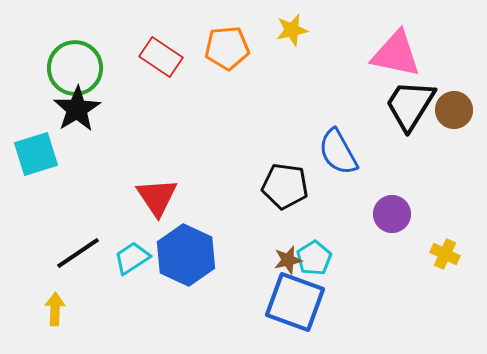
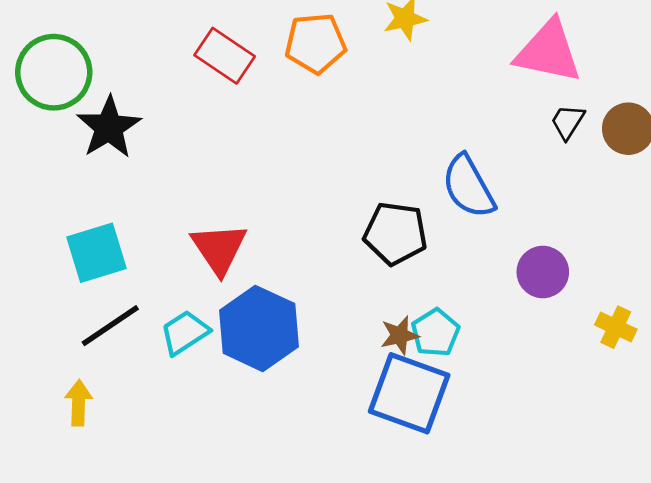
green circle: (75, 68) -> (54, 72), moved
black trapezoid: (410, 105) -> (568, 122), size x0.5
cyan square: (36, 154) -> (96, 253), moved

